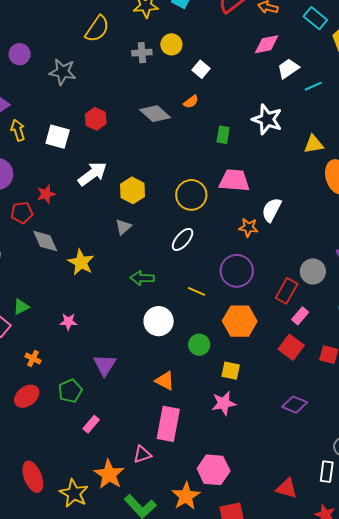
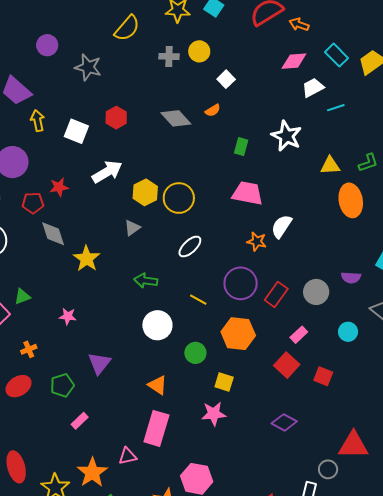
cyan rectangle: (315, 18) -> (337, 55), moved
yellow circle: (191, 195) -> (179, 198), moved
red rectangle: (287, 291) -> (276, 294), moved
orange cross: (33, 359) -> (29, 349), turned 35

